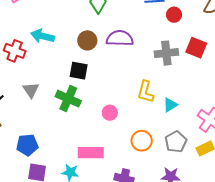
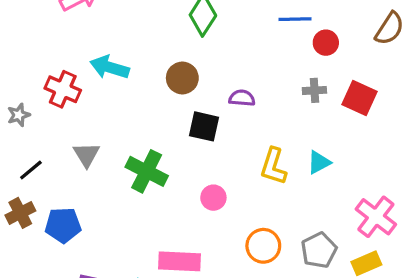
purple semicircle: (120, 38) -> (242, 98), moved, size x0.6
gray cross: (166, 53) -> (314, 90), moved, size x0.6
black square: (79, 71) -> (204, 126), moved
cyan triangle: (170, 105) -> (319, 162), moved
blue pentagon: (27, 145) -> (63, 225), moved

